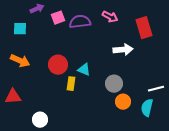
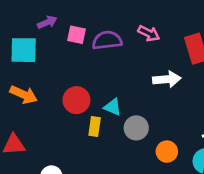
pink square: (58, 18) -> (76, 35), turned 32
cyan square: (20, 29) -> (24, 50), size x1.5
gray circle: (114, 84) -> (136, 128), moved

